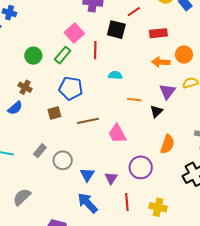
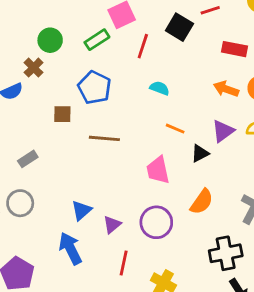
green circle: (33, 56) -> (50, 40), moved
pink trapezoid: (117, 134) -> (158, 170), moved
gray circle: (63, 160) -> (20, 203), moved

